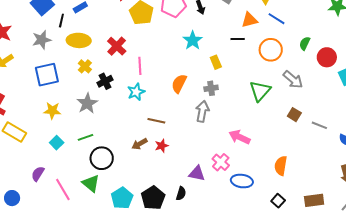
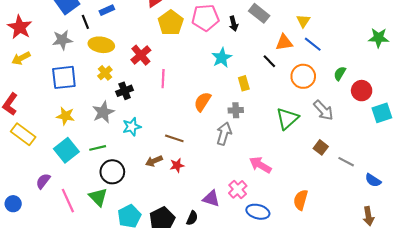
black line: (61, 21) -> (85, 22), turned -40
black line: (238, 39) -> (269, 61), turned 40
cyan star: (136, 92) -> (132, 127), moved
cyan square: (57, 143) -> (66, 150), size x1.6

